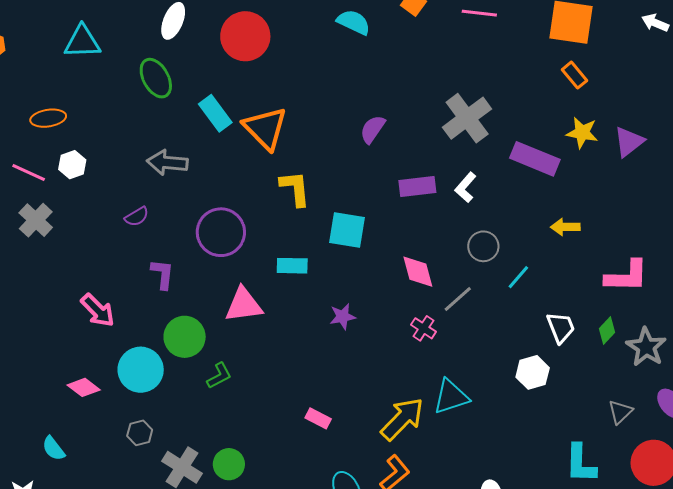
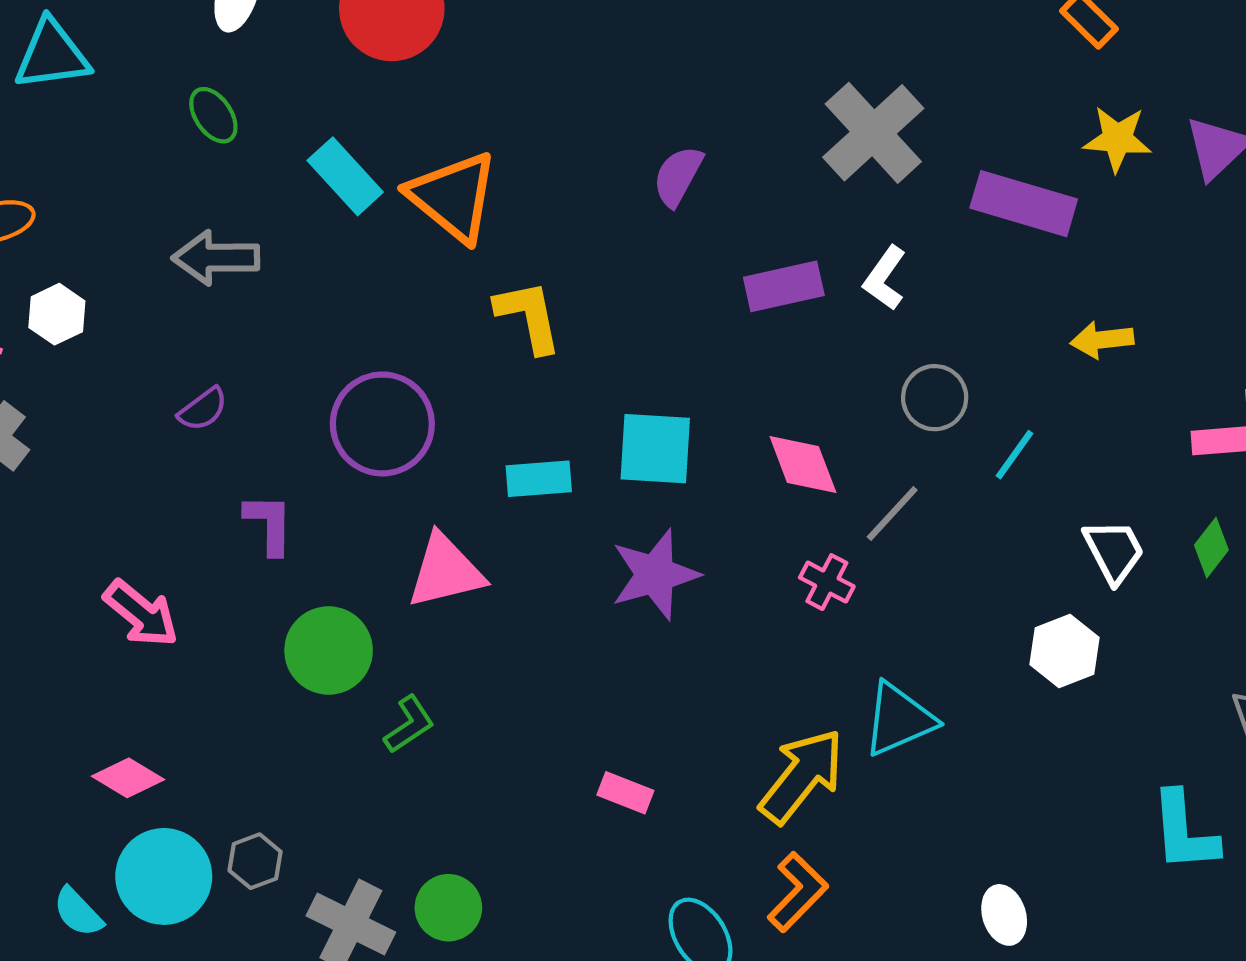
green ellipse: (156, 78) -> (213, 115), size x0.7
gray arrow: (167, 163) -> (216, 258), moved
cyan square: (347, 230) -> (655, 449), moved
purple star: (343, 317) -> (655, 575), size x1.6
cyan circle: (141, 370) -> (164, 876), moved

